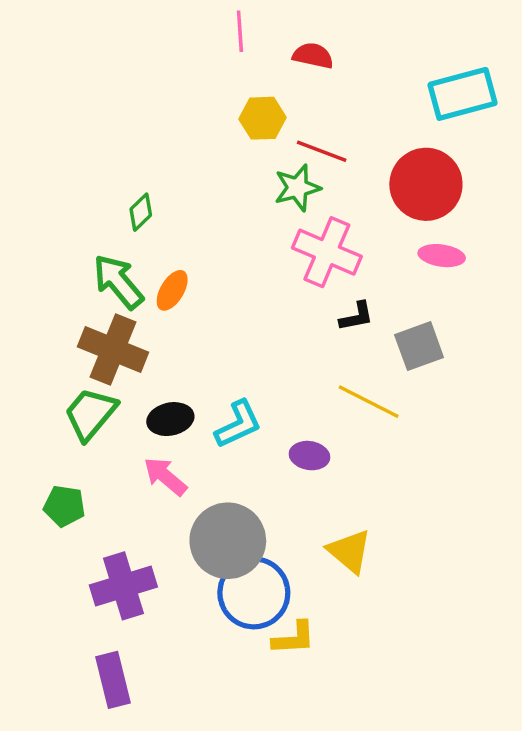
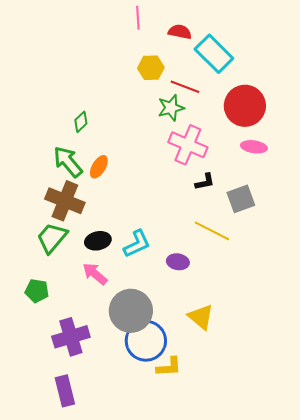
cyan rectangle: (462, 94) -> (214, 54), moved, turned 60

